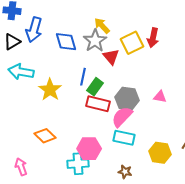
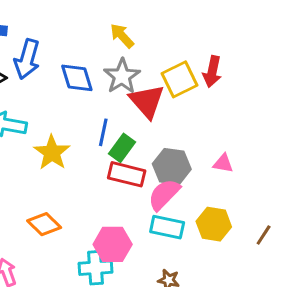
yellow arrow: (102, 26) -> (122, 36), moved
red triangle: (111, 57) -> (147, 101), size x1.4
yellow hexagon: (160, 153) -> (214, 224), moved

